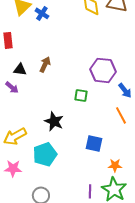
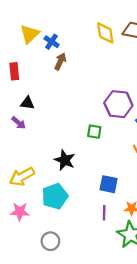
brown arrow: (45, 64) -> (60, 61), moved
purple line: (90, 191) -> (104, 213), moved

